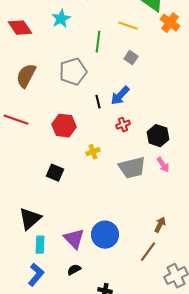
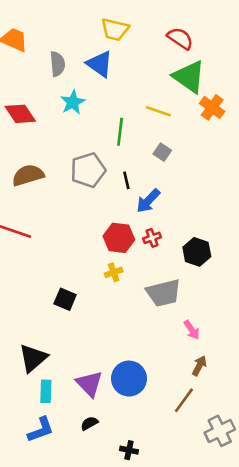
brown semicircle: (26, 76) -> (28, 175), turned 45
black line: (98, 102) -> (126, 180), moved
red hexagon: (64, 126) -> (119, 238), moved
pink arrow: (163, 165) -> (192, 330), moved
blue L-shape: (36, 275) -> (41, 430), turned 30

